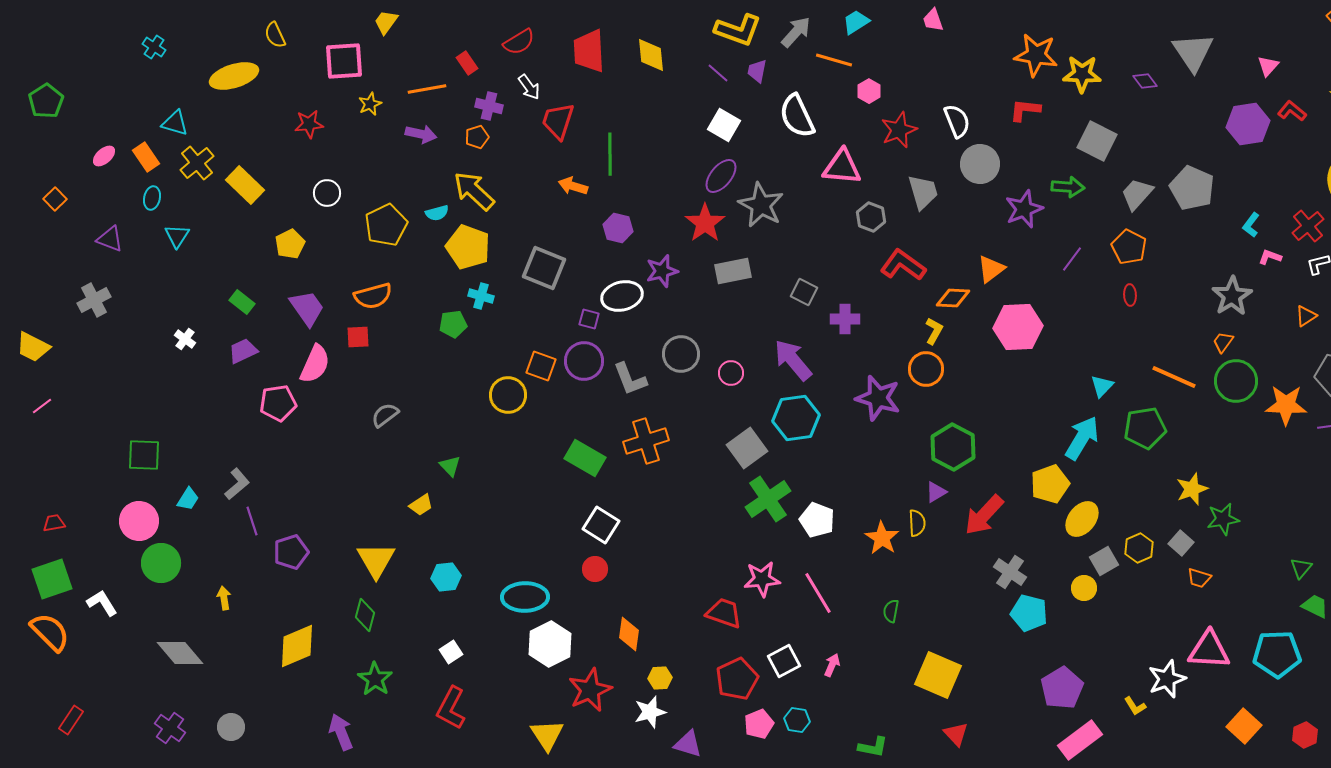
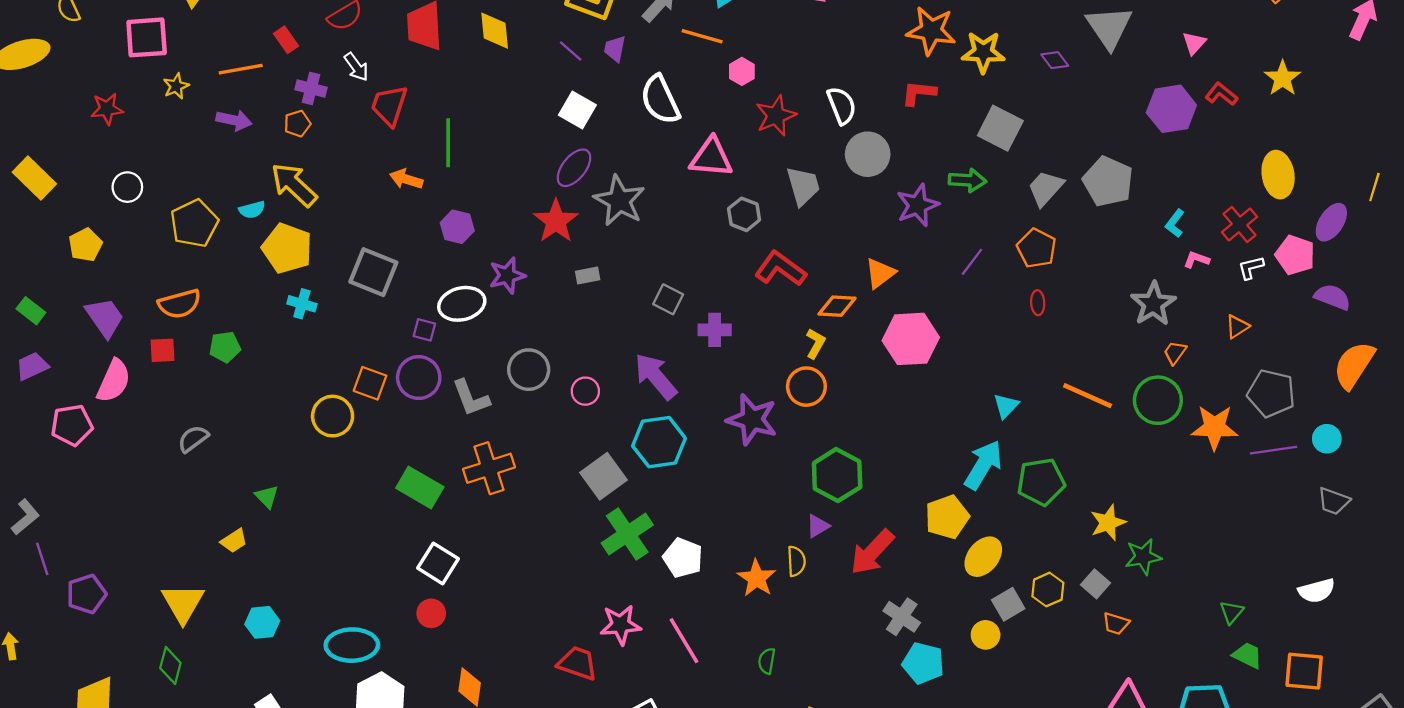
gray rectangle: (733, 271) -> (588, 275), size x0.6
green pentagon: (453, 324) -> (225, 347), moved
orange trapezoid: (1223, 342) -> (1175, 353), moved
green pentagon: (1145, 428) -> (1041, 482), moved

